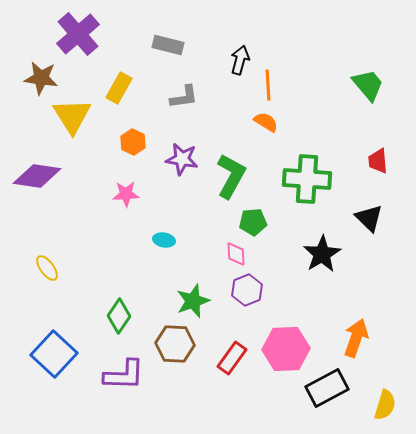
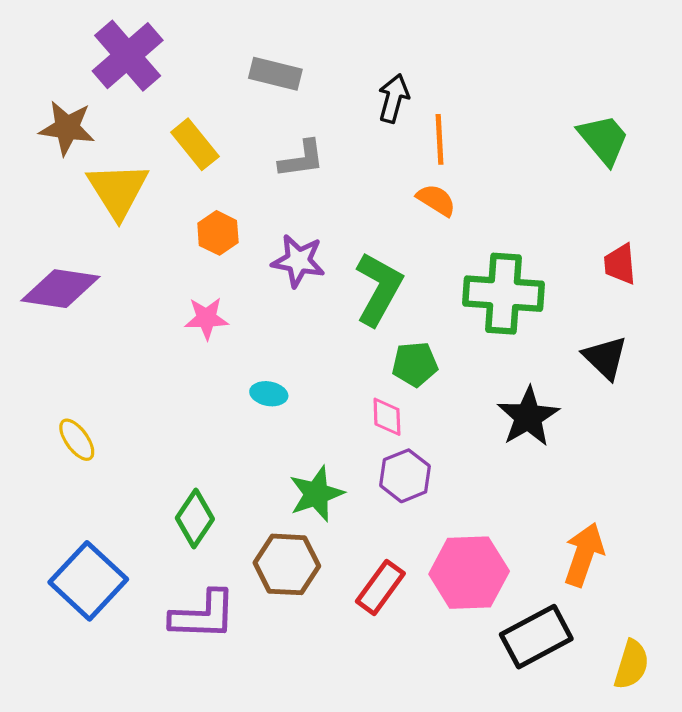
yellow rectangle: (119, 88) -> (195, 144), turned -68

